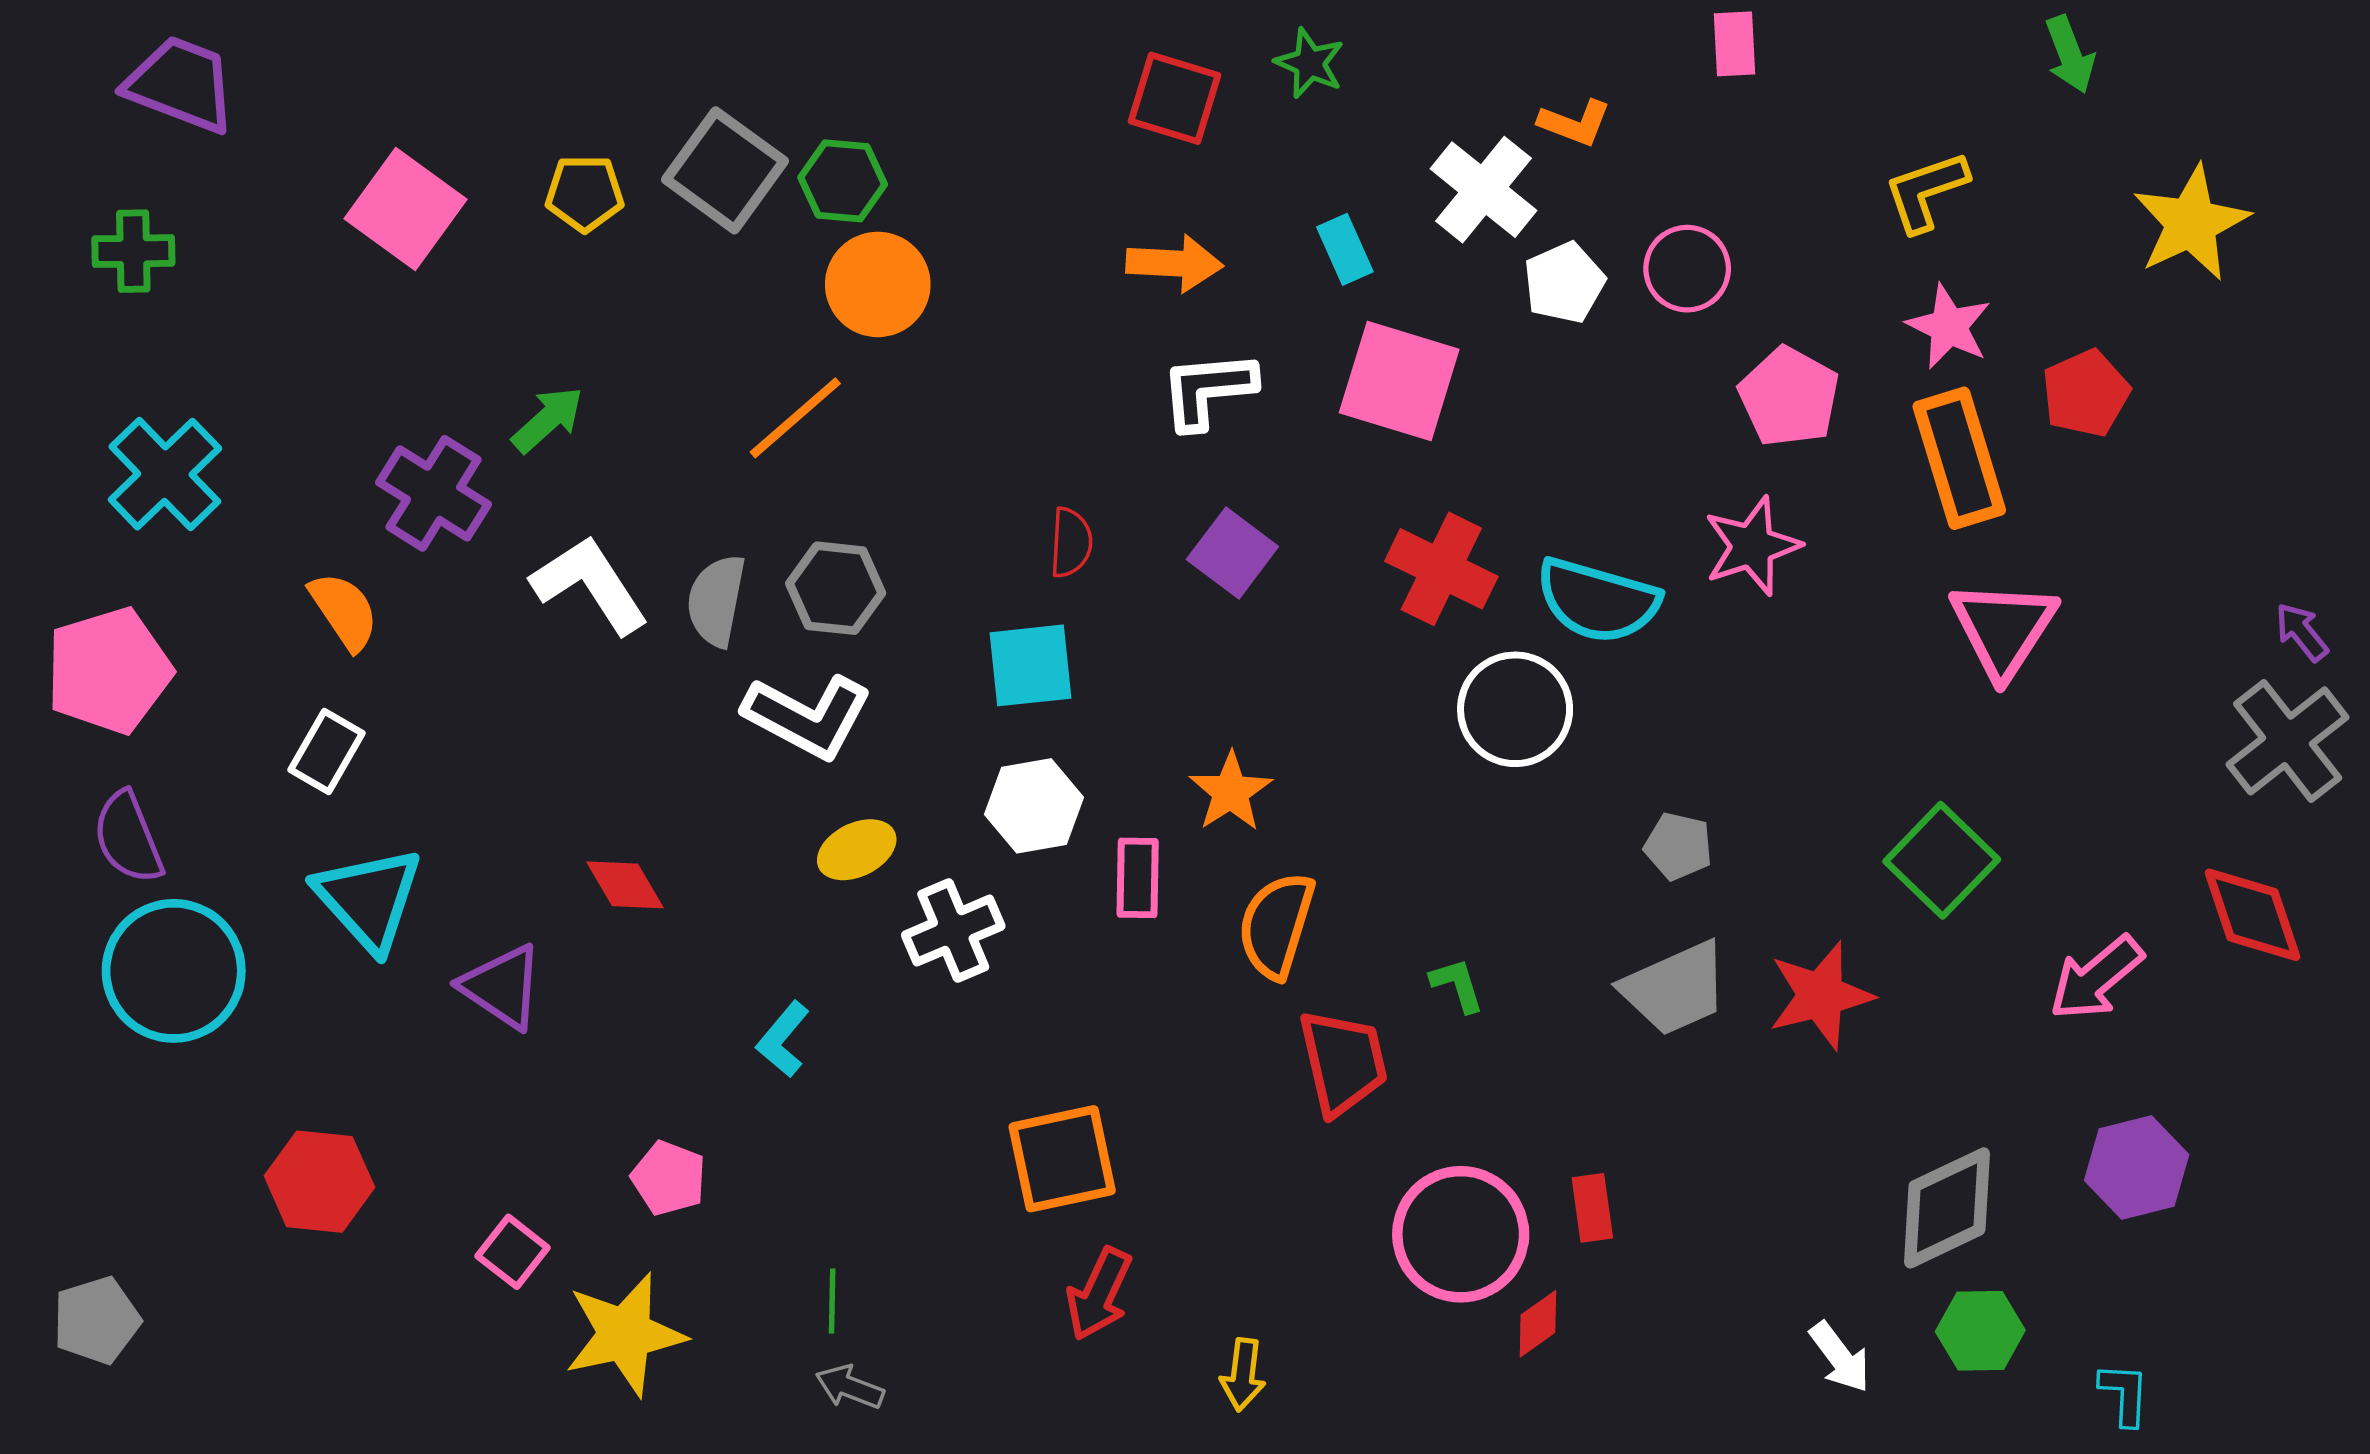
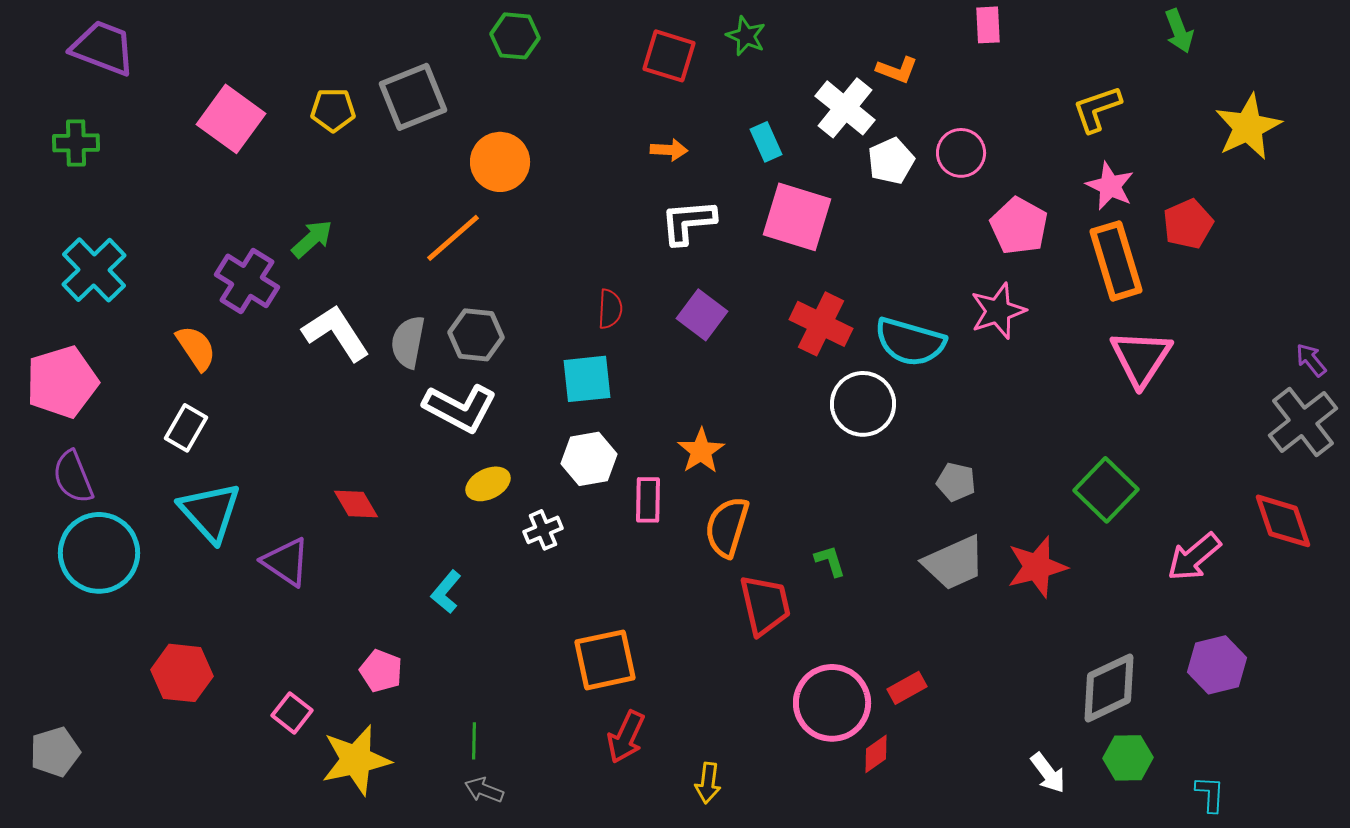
gray square: (725, 170) -> (413, 97), turned 32
green hexagon: (843, 181) -> (515, 36), moved
orange arrow: (1174, 263) -> (669, 150), size x0.7
white cross: (953, 931) -> (543, 530), size x0.7
red rectangle: (1592, 1208) -> (907, 688), turned 69

